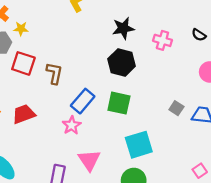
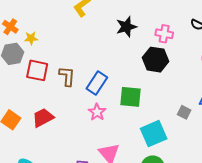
black hexagon: (122, 63) -> (155, 60), moved
blue rectangle: (83, 101) -> (97, 83), moved
gray square: (176, 108) -> (184, 112), moved
pink star: (72, 125) -> (97, 112), moved

